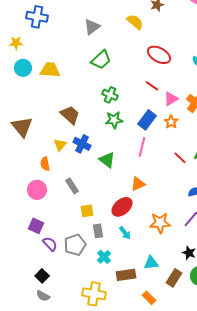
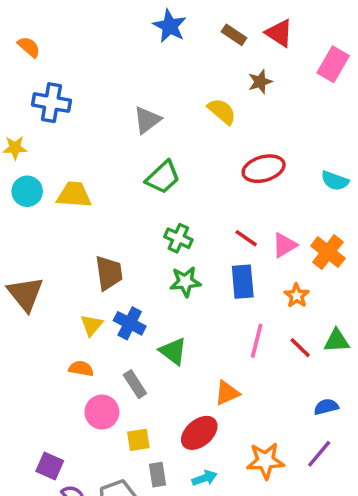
red ellipse: (159, 55) -> (264, 169), turned -45
red line: (152, 86) -> (246, 238), moved
brown trapezoid: (70, 115) -> (109, 273), turned 40
blue rectangle: (147, 120) -> (243, 282), turned -42
orange star: (171, 122) -> (297, 296), moved
pink line: (142, 147) -> (257, 341), moved
orange semicircle: (45, 164) -> (81, 369), moved, turned 112
gray rectangle: (72, 186) -> (135, 384), moved
pink circle: (37, 190) -> (102, 412), moved
cyan arrow: (125, 233) -> (204, 478), turned -72

